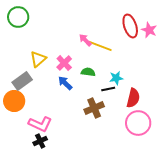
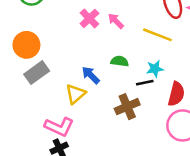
yellow line: (100, 46) -> (157, 35), moved
yellow triangle: (38, 59) -> (76, 94), moved
pink cross: (64, 63) -> (89, 18), moved
orange circle: (14, 101) -> (26, 45), moved

